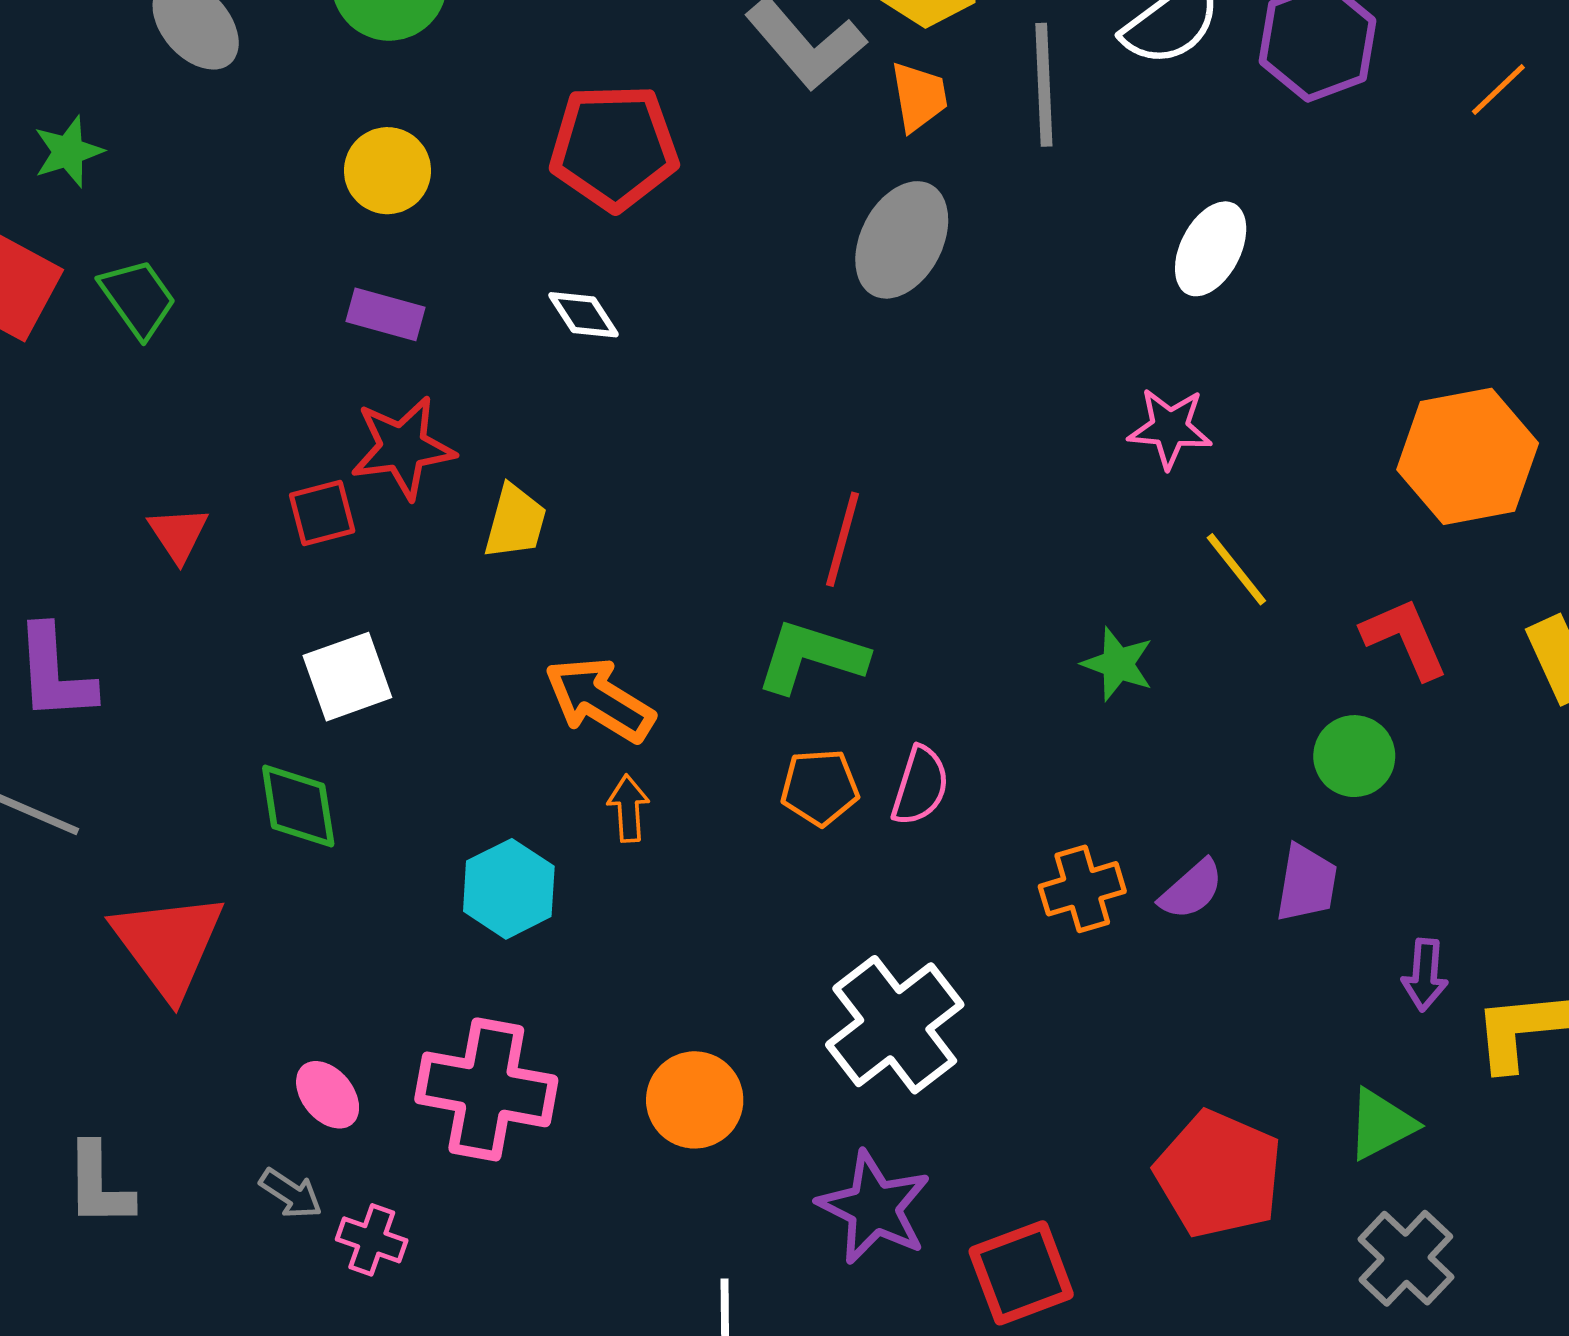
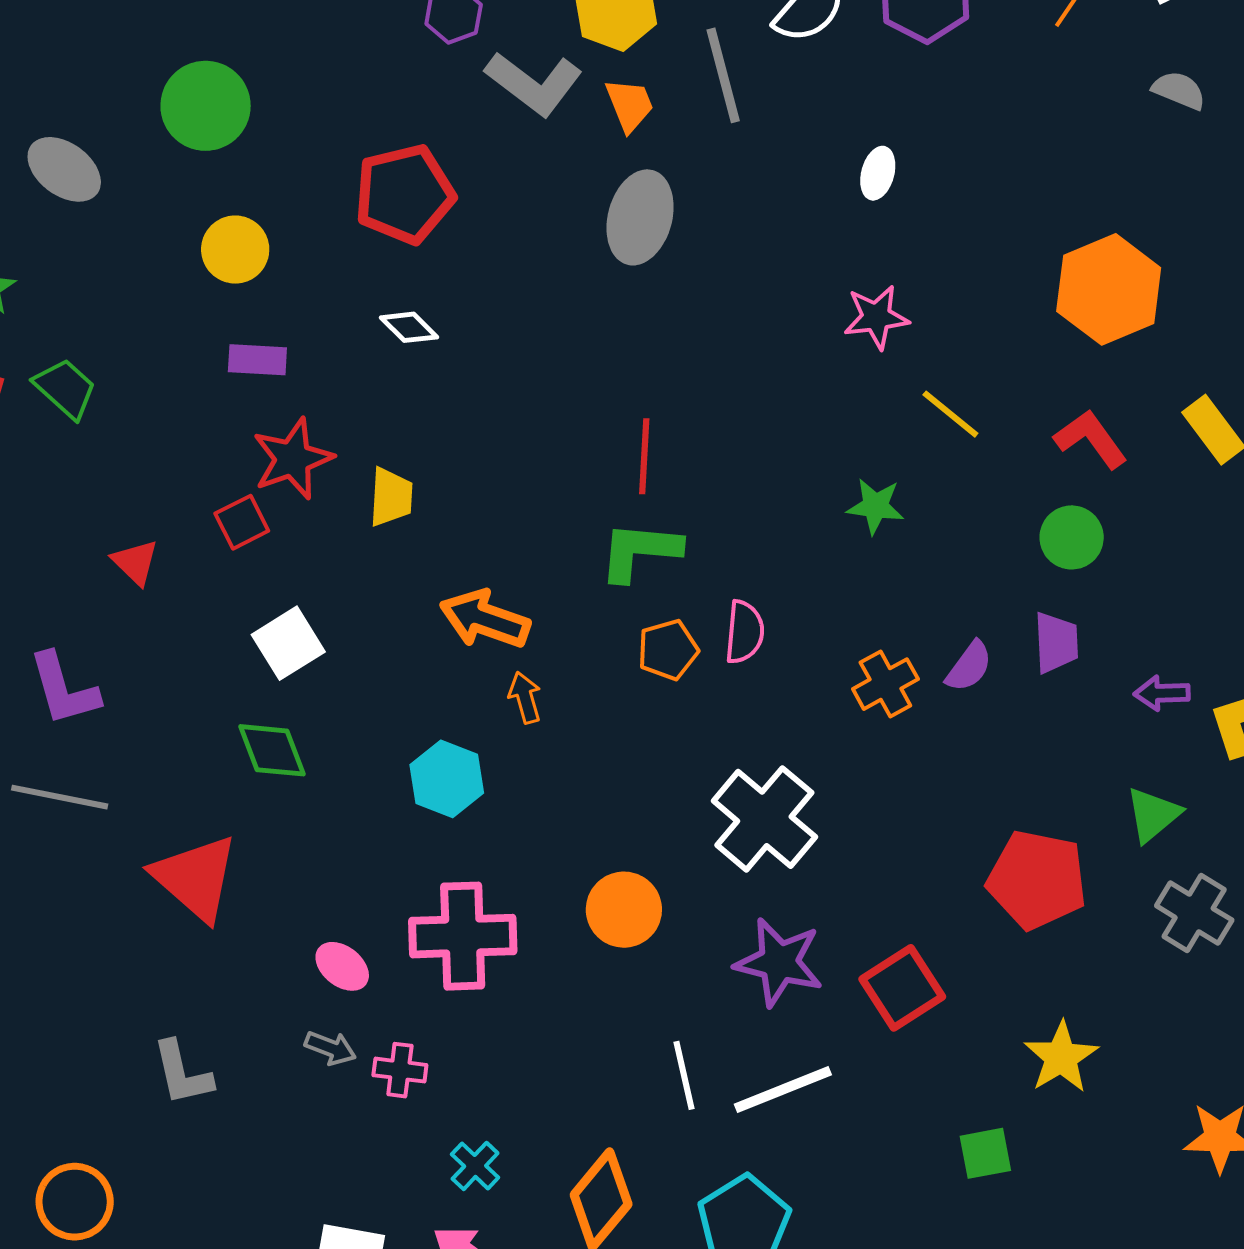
white ellipse: (1211, 249) -> (878, 173), size x0.7
purple arrow: (1425, 975) -> (1162, 693), turned 96

